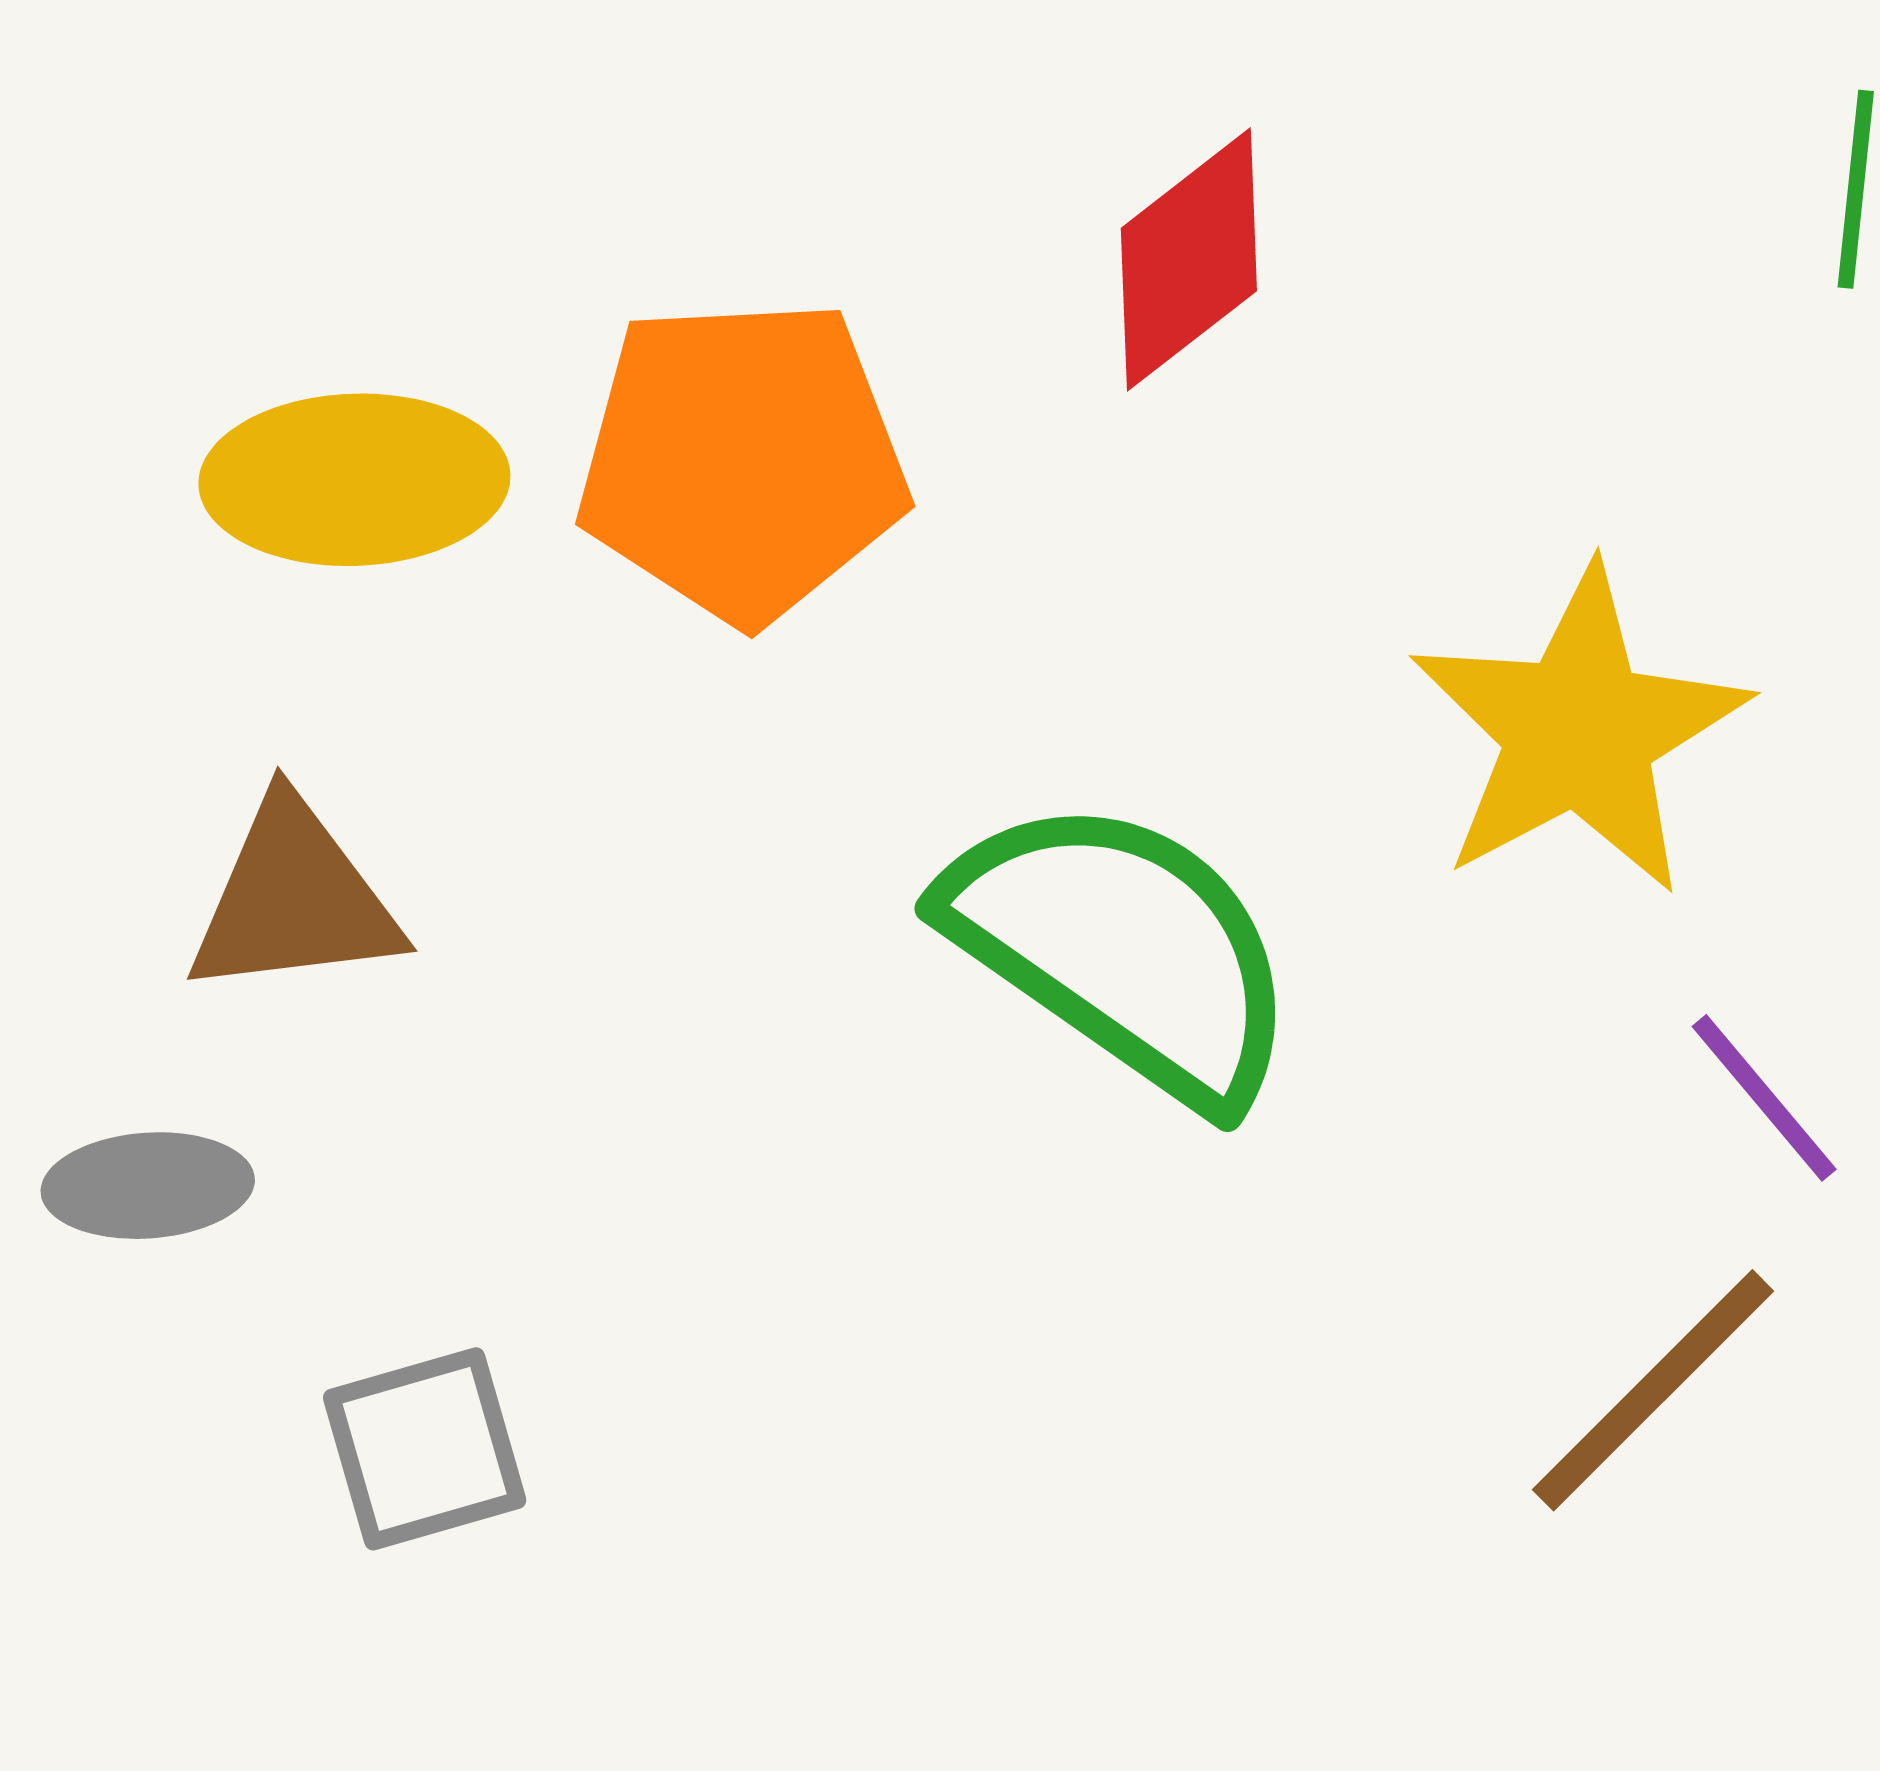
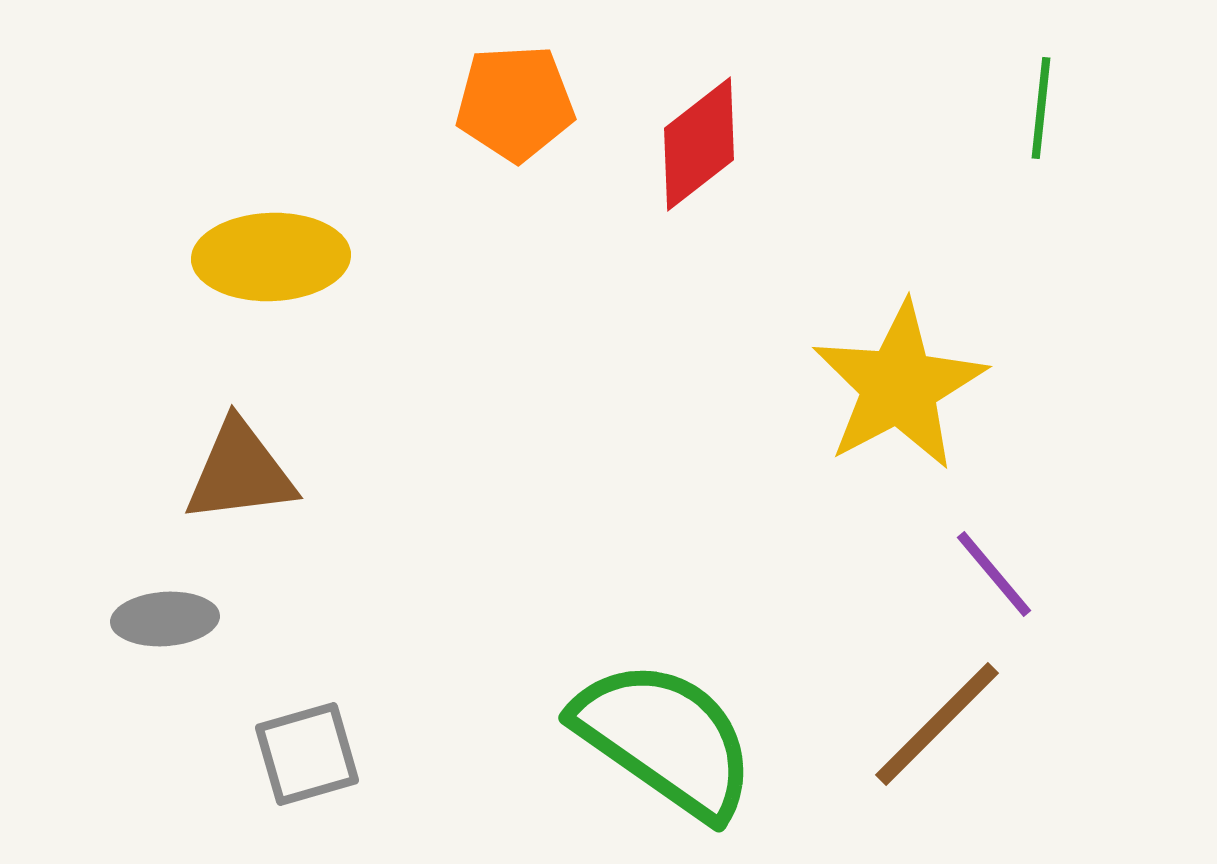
orange pentagon: (742, 460) -> (515, 103), moved, size x0.7
green semicircle: (1123, 950) -> (665, 739), moved

